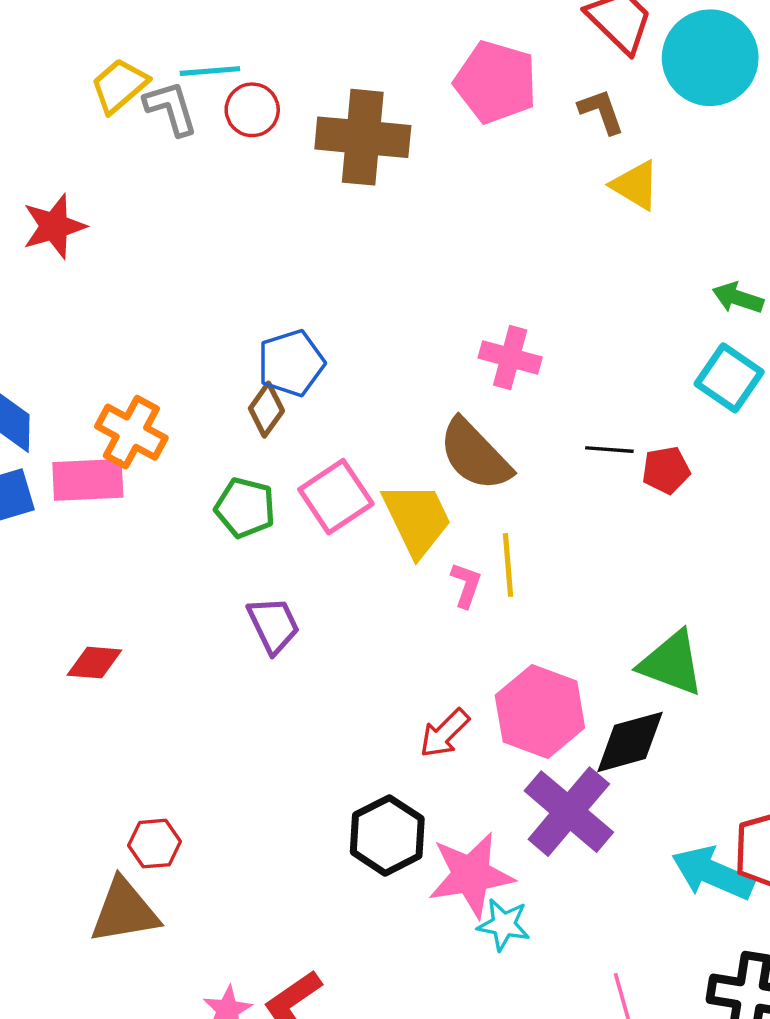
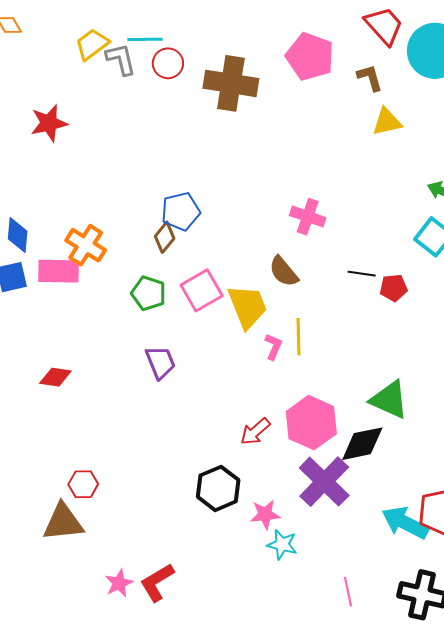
yellow triangle: (635, 185) -> (387, 122), turned -48
brown semicircle: (475, 455) -> (284, 272), size x0.7
pink star: (471, 875) -> (265, 515), size x0.6

